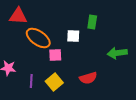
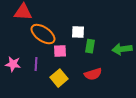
green rectangle: (92, 22) -> (90, 46), moved
purple line: (31, 81) -> (36, 64), moved

